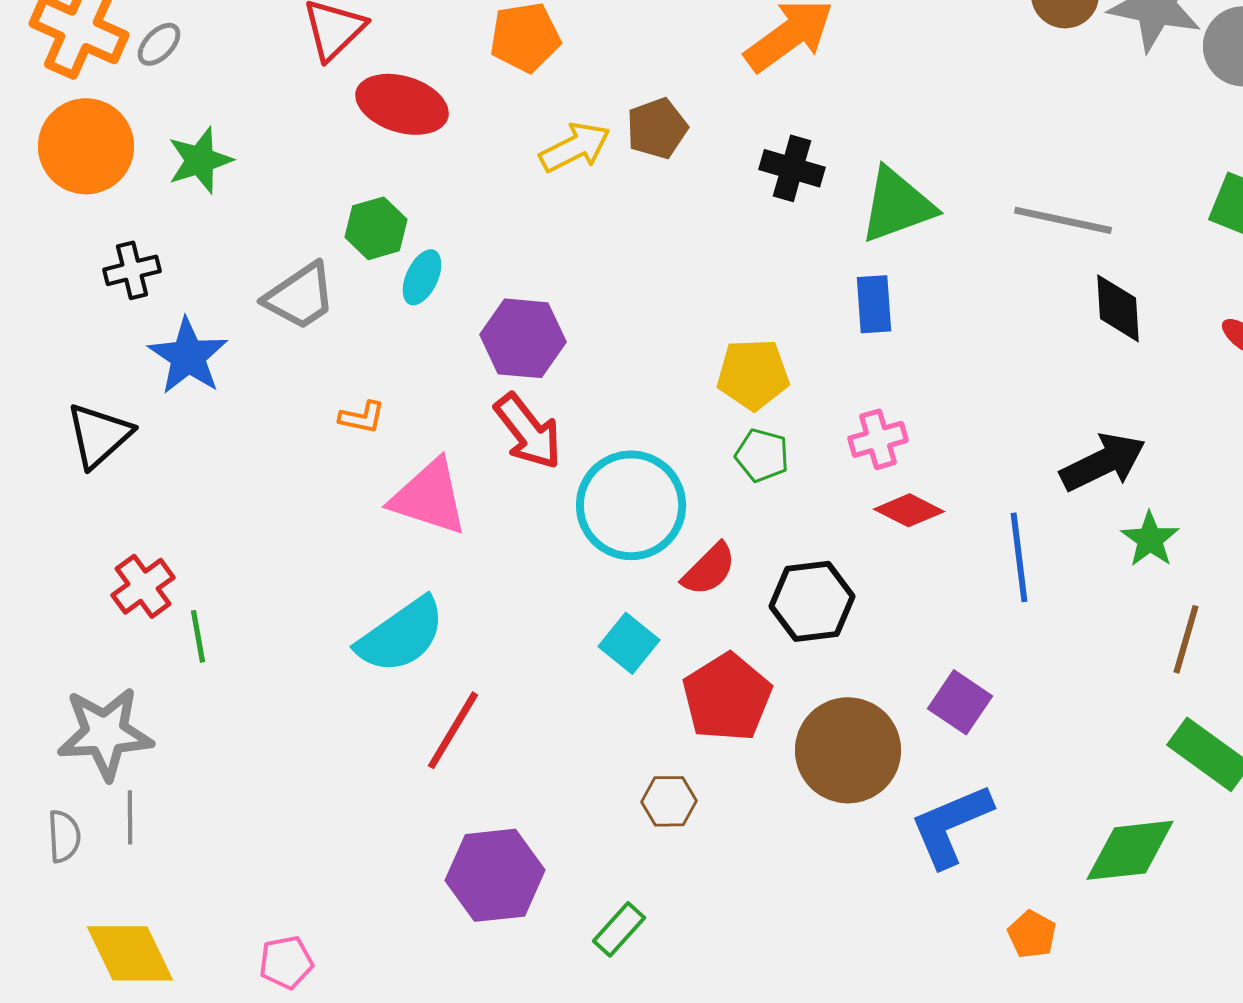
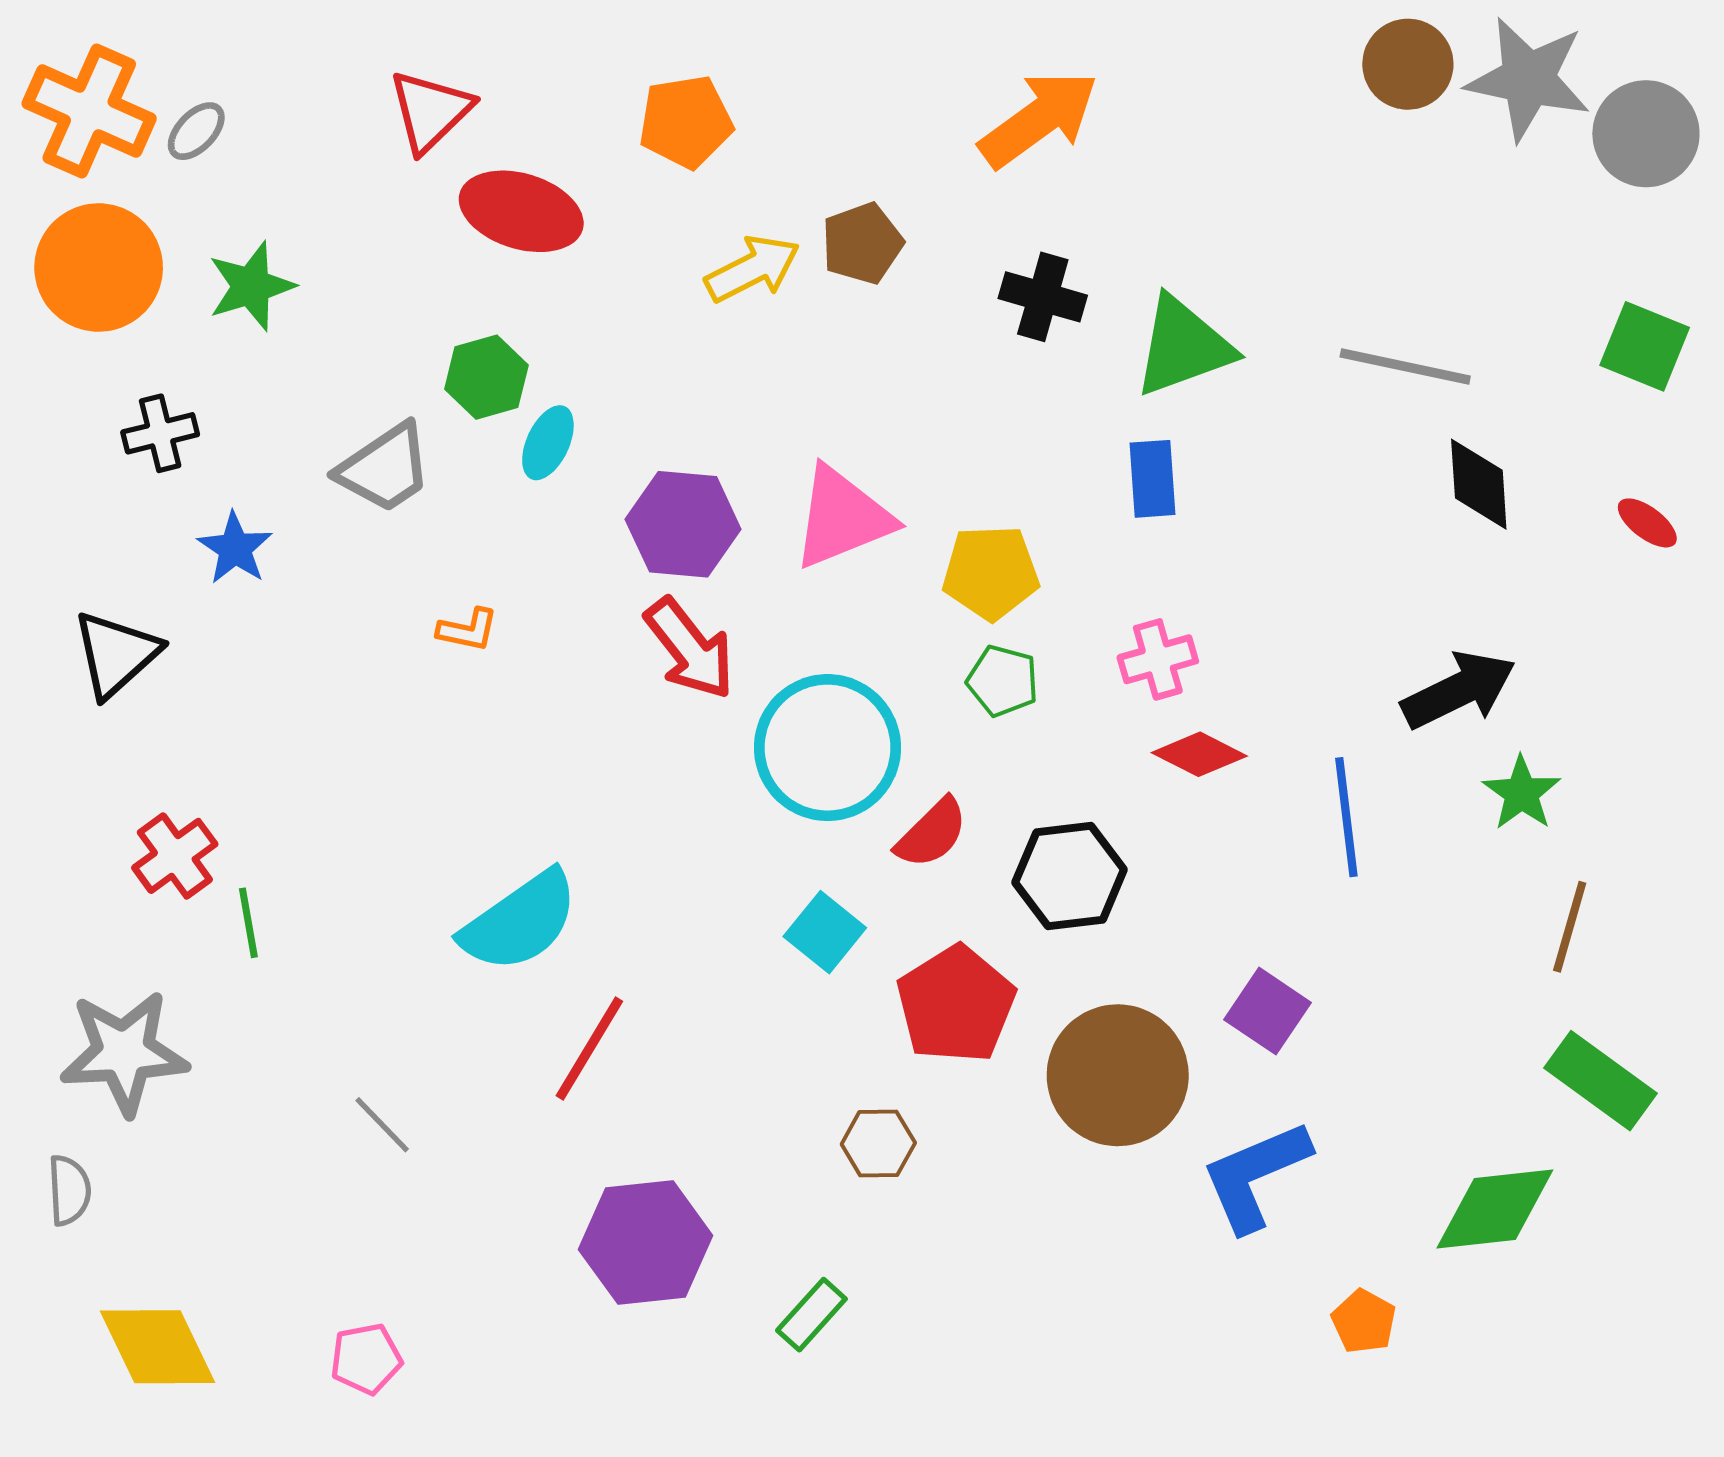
blue star: (188, 356) -> (235, 548), size x0.7
pink triangle: (429, 497) -> (842, 518), moved, turned -40
gray line: (130, 817) -> (382, 1125), moved, turned -44

